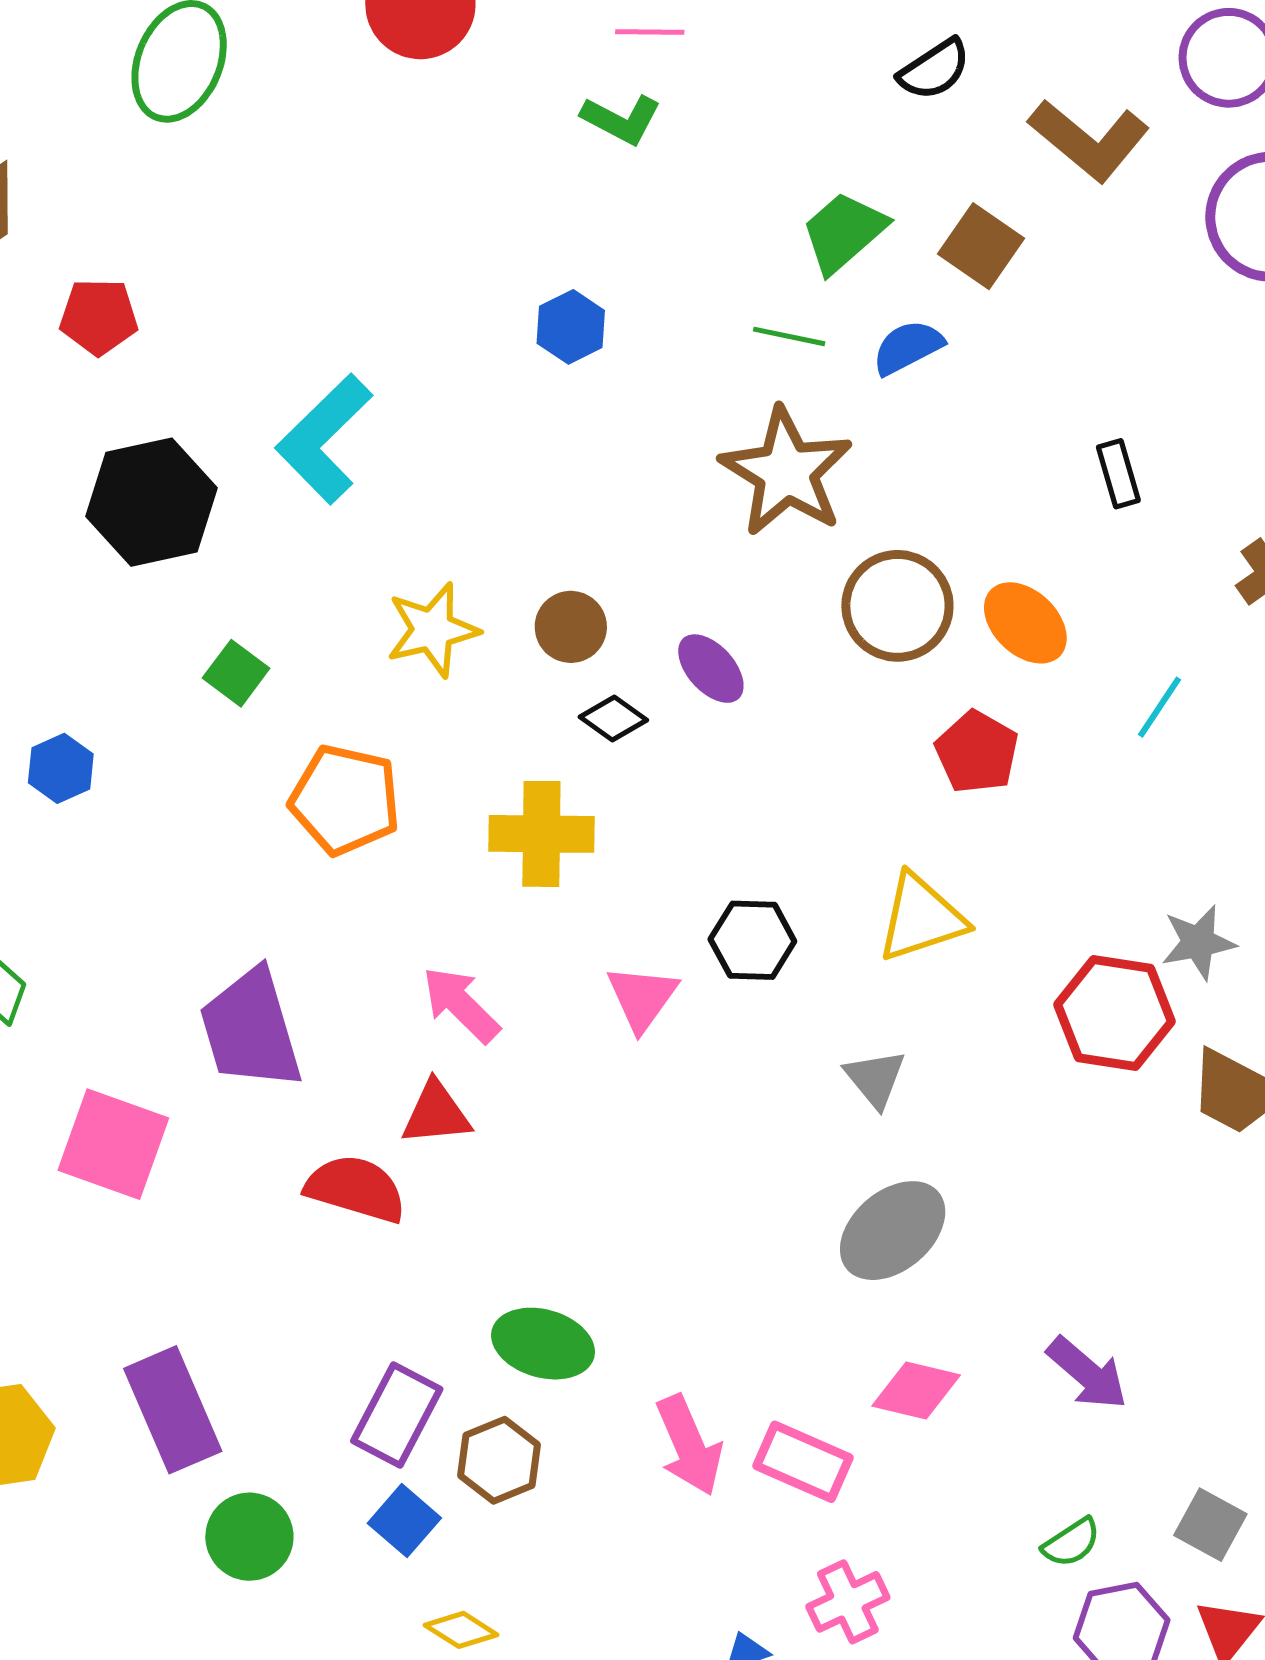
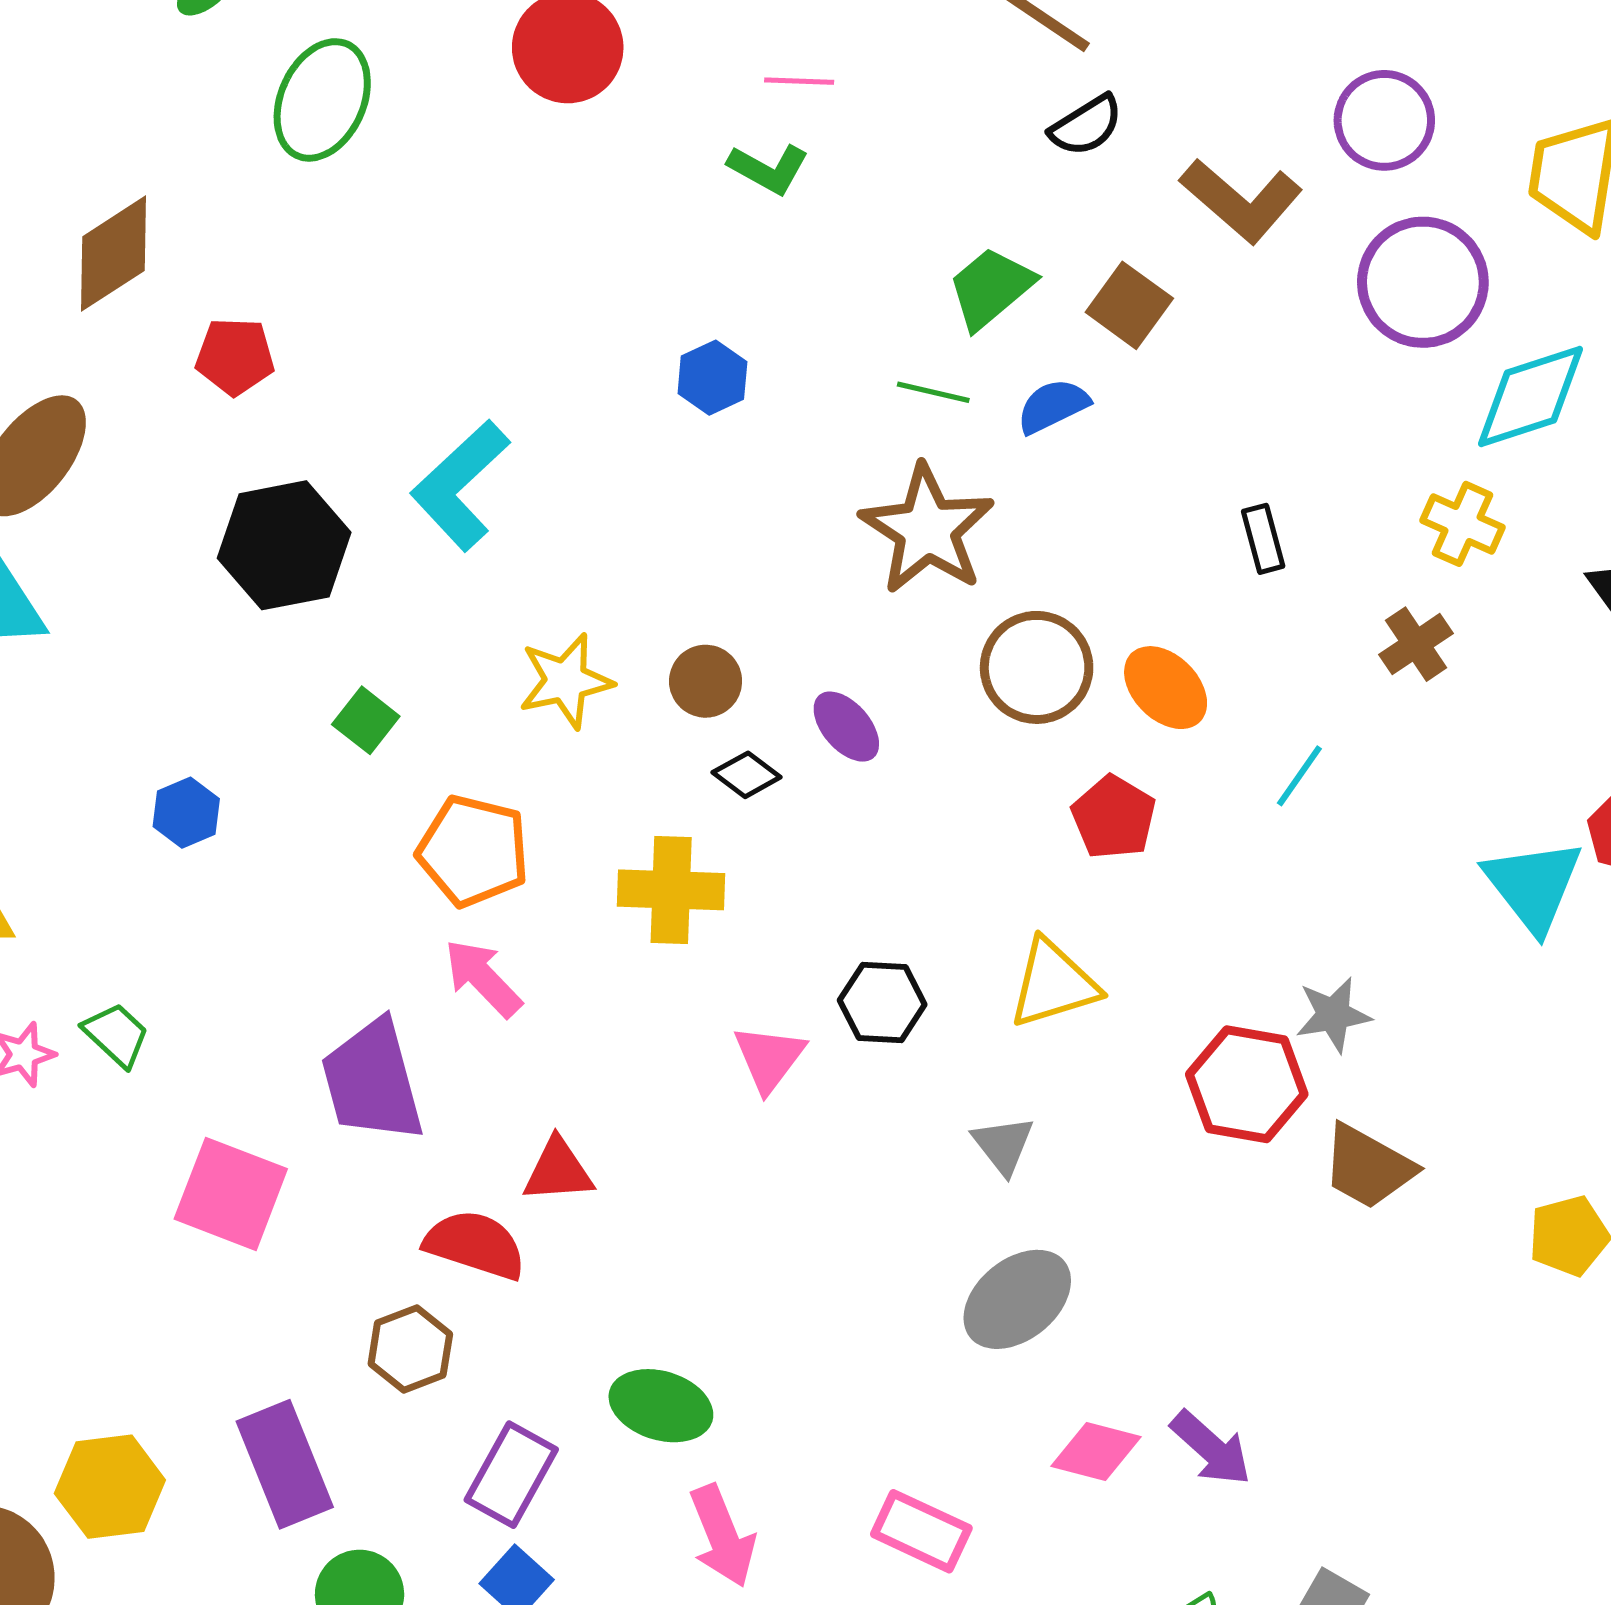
pink arrow: (461, 1005) -> (483, 978), moved
pink diamond: (916, 1390) -> (1096, 1452), moved
pink arrow: (689, 1445) -> (722, 1536), moved
brown hexagon: (499, 1460) -> (410, 1349), moved

